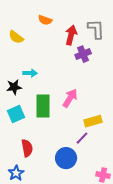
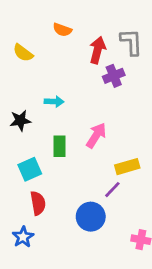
cyan arrow: (30, 73) -> (54, 102), moved
green rectangle: (43, 106) -> (60, 146), size x0.7
cyan square: (16, 114) -> (30, 169), moved

